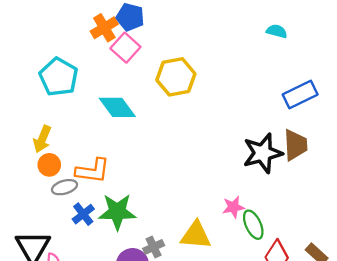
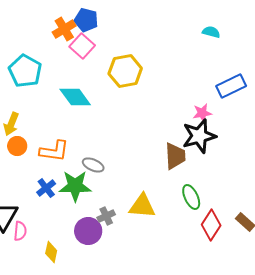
brown trapezoid: (295, 145) -> (175, 156), moved
gray ellipse: (64, 187) -> (93, 165), moved, turned 40
pink star: (233, 207) -> (202, 113), moved

